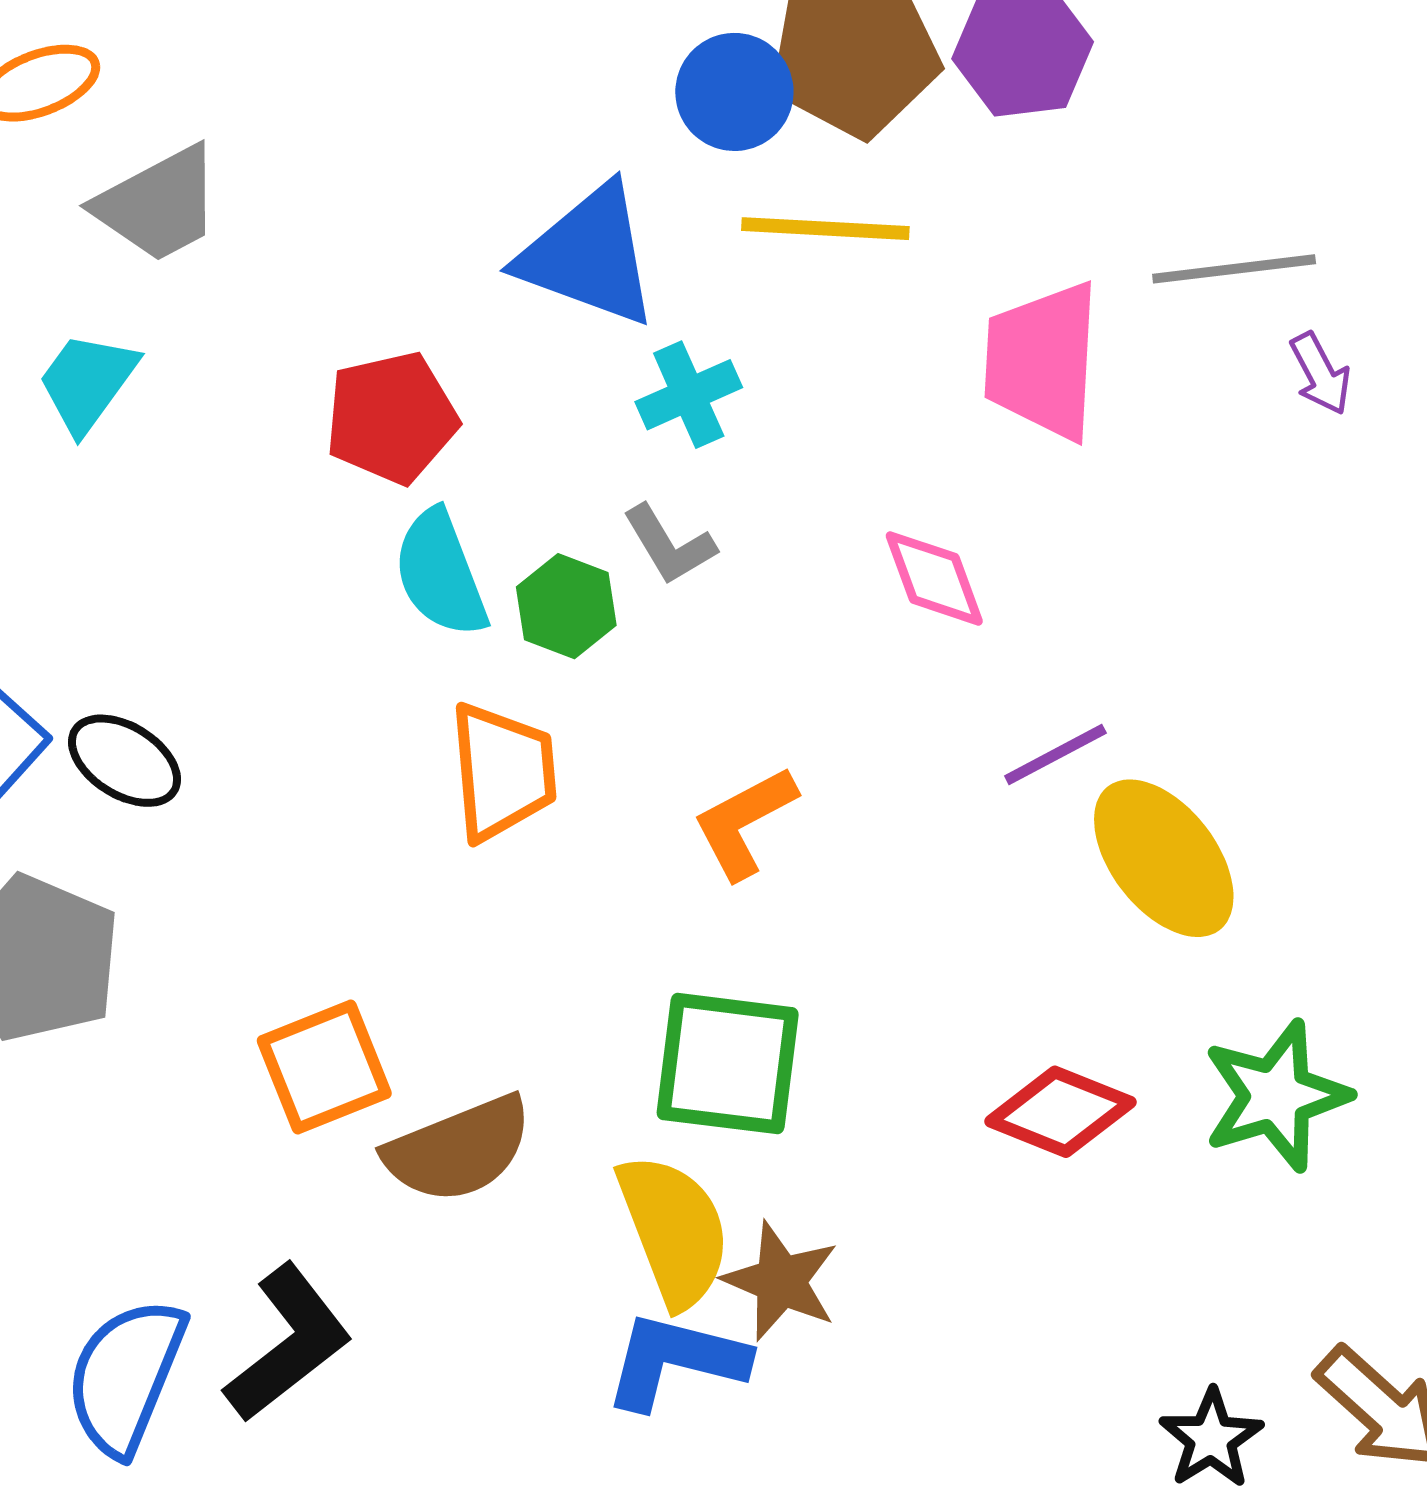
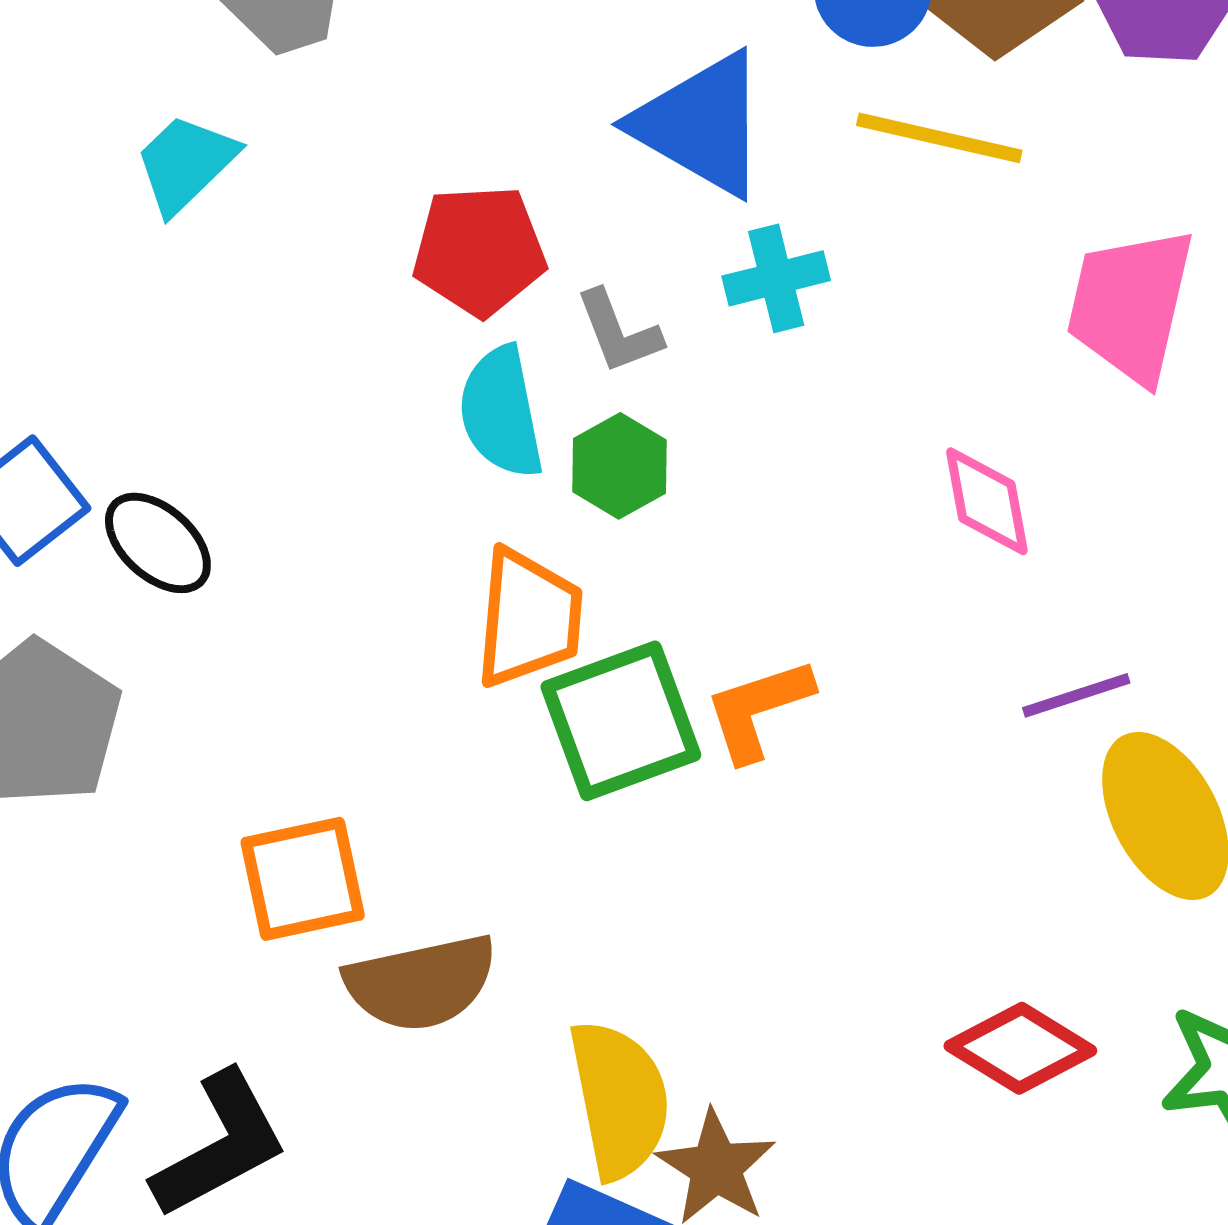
gray L-shape: (669, 545) -> (619, 332), moved
green square: (728, 1064) -> (621, 721), moved, turned -37

